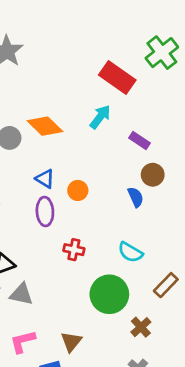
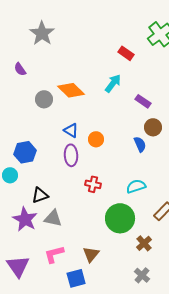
red rectangle: (117, 78) -> (126, 53), size x0.6
cyan semicircle: (130, 252) -> (136, 186), turned 132

